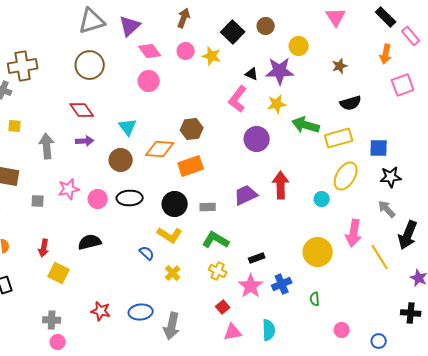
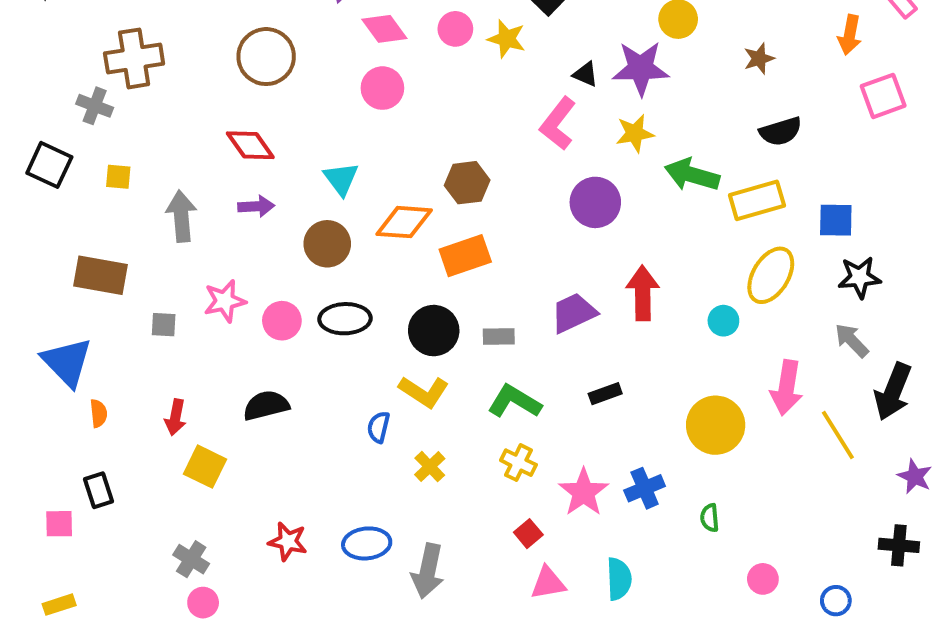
blue semicircle: (147, 253) -> (378, 427), turned -119
black rectangle: (257, 258) -> (605, 394), moved
gray cross: (52, 320) -> (191, 559), turned 30

